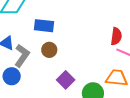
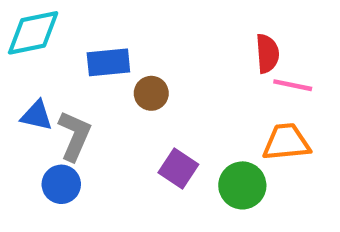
brown circle: (49, 50) -> (151, 93), moved

